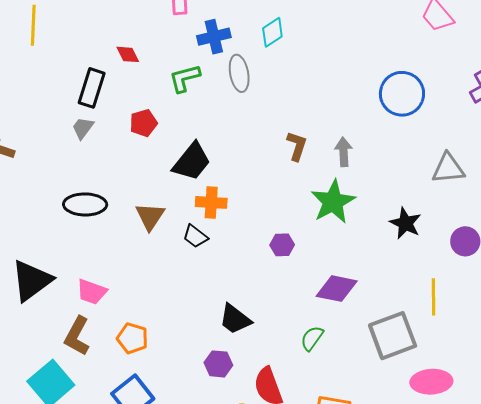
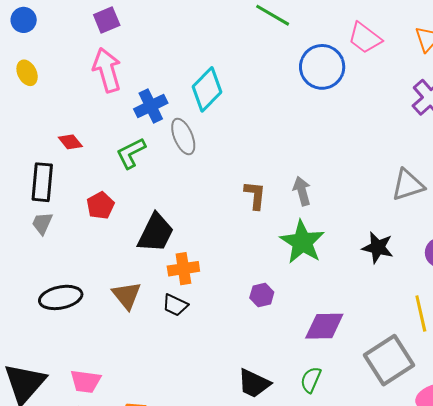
cyan diamond: (272, 32) -> (207, 89), size x1.4
blue circle: (402, 94) -> (322, 67), moved
black trapezoid: (235, 319) -> (254, 383), moved

